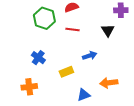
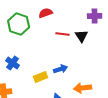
red line: (73, 29) -> (63, 34), moved
blue arrow: (90, 56) -> (61, 69), moved

